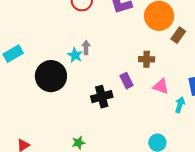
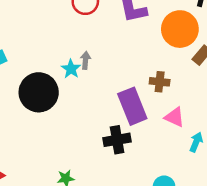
purple rectangle: (127, 81) -> (132, 106), size x1.8
black cross: (102, 97) -> (117, 140), moved

